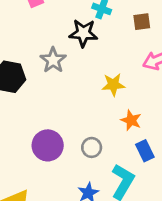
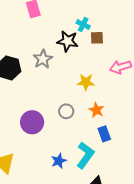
brown square: (142, 22) -> (97, 38), moved
gray circle: (92, 147) -> (66, 111), moved

